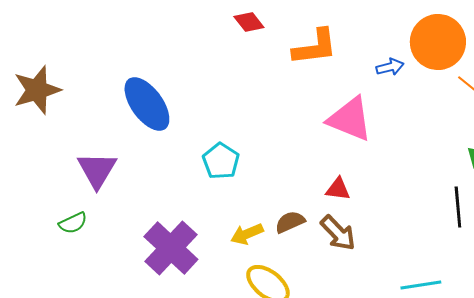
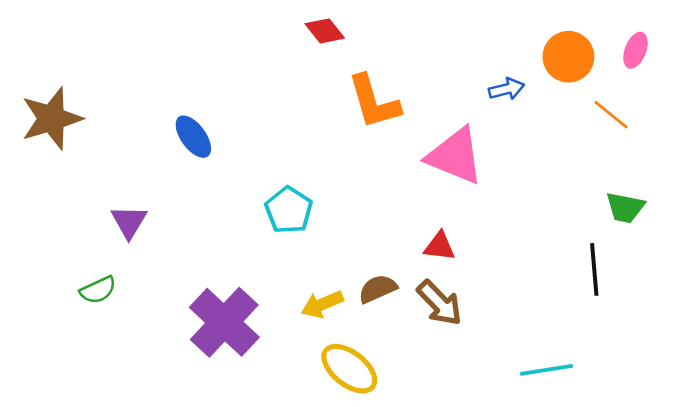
orange circle: (438, 42) -> (568, 57), size x0.7
orange L-shape: (315, 47) -> (374, 102), moved, turned 81
blue ellipse: (147, 104) -> (193, 137), size x0.6
purple triangle: (97, 170) -> (129, 222), size x0.7

